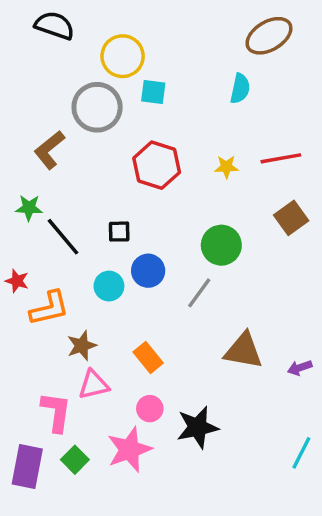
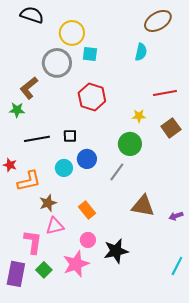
yellow star: (226, 167) -> (139, 116), moved
green star: (29, 208) -> (17, 110), moved
black line: (63, 237) -> (37, 139), turned -60

